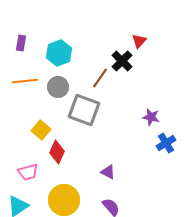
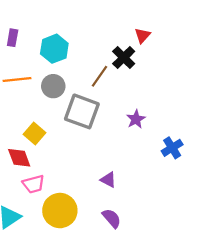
purple star: (151, 117) -> (136, 119), moved, turned 30
red diamond: (57, 152) -> (19, 158), moved, turned -45
pink trapezoid: (28, 172) -> (33, 184), moved

